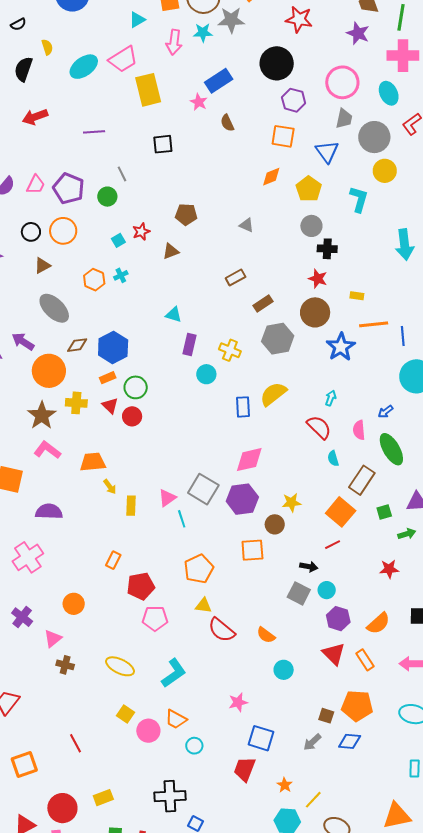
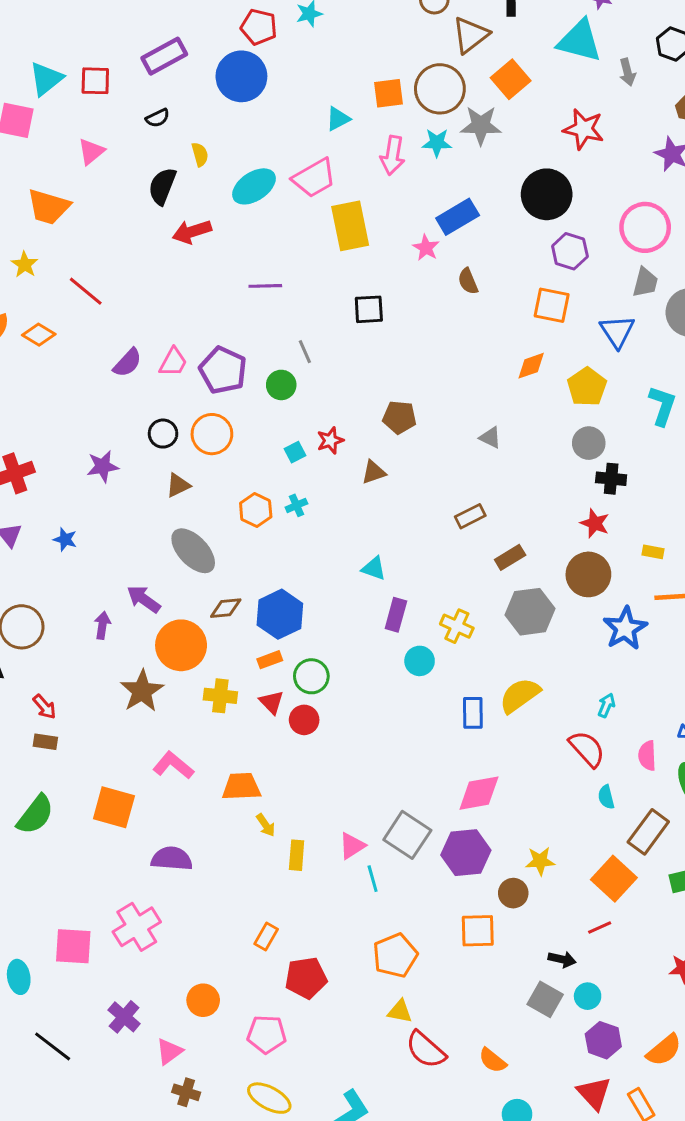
red arrow: (35, 117) -> (192, 232), moved
brown star: (42, 415) -> (142, 691), moved
pink pentagon: (155, 618) -> (267, 1034), moved

